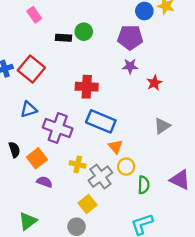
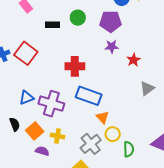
green circle: (84, 32) -> (78, 18), moved
blue triangle: (29, 109) -> (26, 98), moved
gray triangle: (162, 126) -> (147, 88), moved
yellow cross: (78, 164) -> (57, 136), moved

